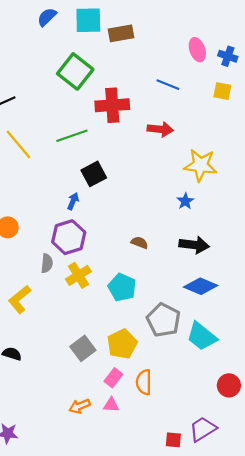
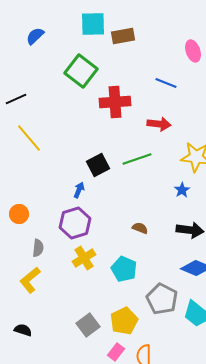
blue semicircle: (47, 17) -> (35, 36), moved
green line: (72, 136) -> (137, 159), moved
gray semicircle: (47, 263) -> (38, 248), moved

